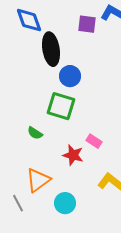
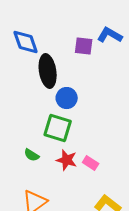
red star: (73, 155) -> (67, 160), moved

